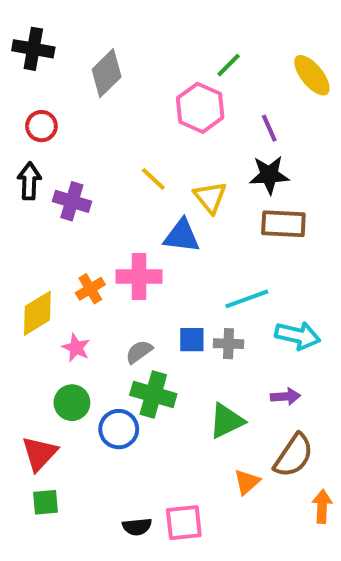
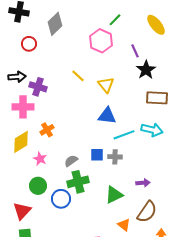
red circle: (41, 126) -> (29, 44), moved
black star: (269, 175) -> (146, 70), moved, turned -30
black arrow: (29, 181) -> (17, 77), turned 84
brown rectangle: (283, 224) -> (157, 98), moved
blue triangle: (182, 236) -> (107, 116), moved
pink cross: (139, 277) -> (23, 107), moved
cyan arrow: (298, 336) -> (152, 130), moved
green cross: (153, 394) -> (78, 182), turned -30
orange triangle: (247, 482) -> (124, 225), turned -40

